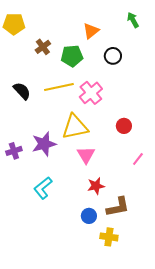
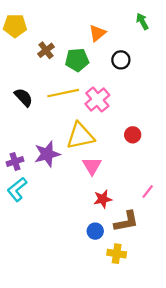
pink line: (138, 159) -> (148, 192), moved
cyan L-shape: (43, 188) -> (17, 189), moved

